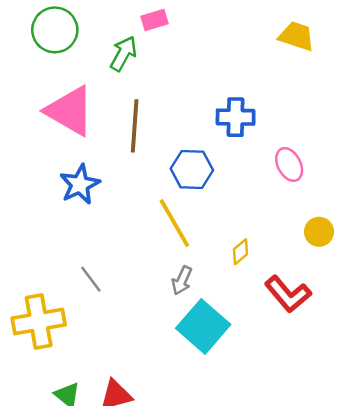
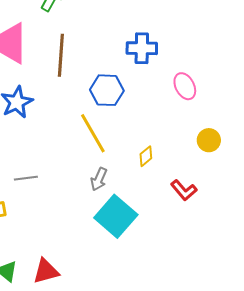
gray line: (91, 279) -> (26, 178), turned -60
red L-shape: (288, 294) -> (184, 190), size x0.7

